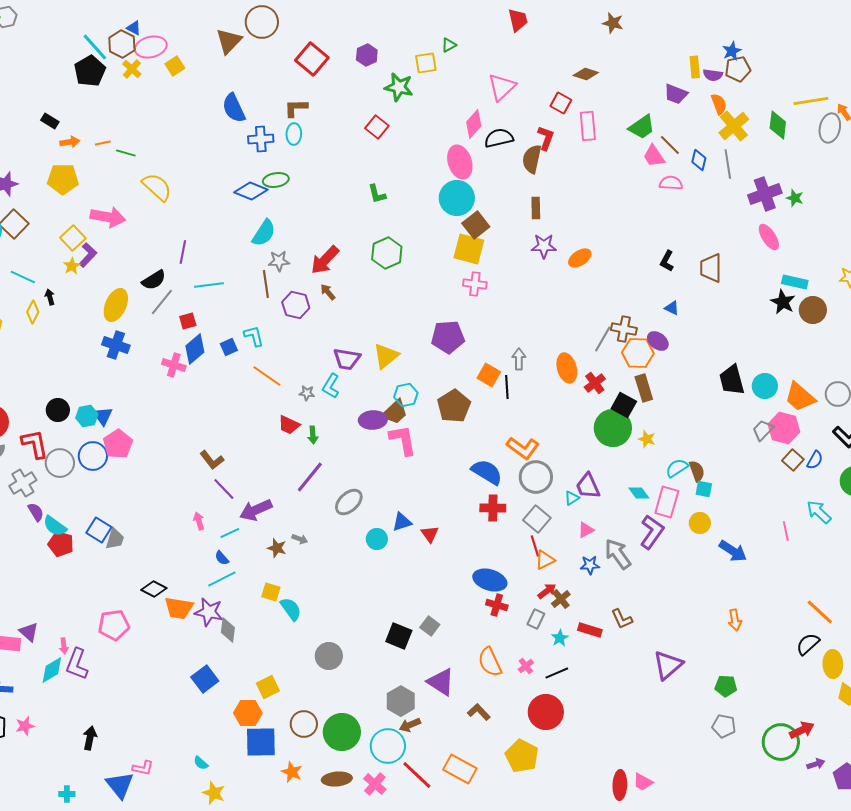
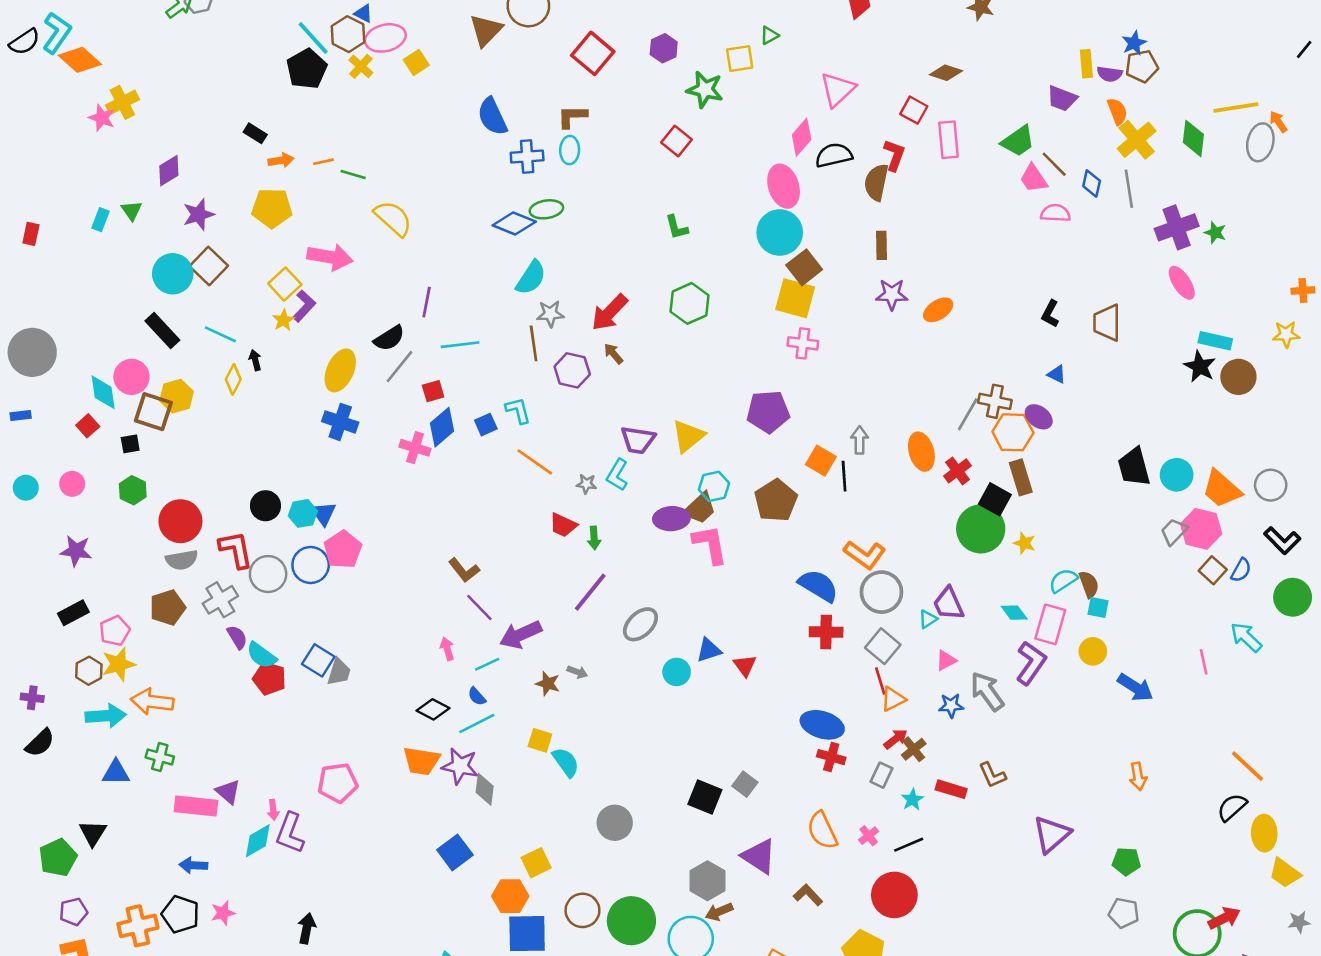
black diamond: (154, 589) -> (433, 709), moved

